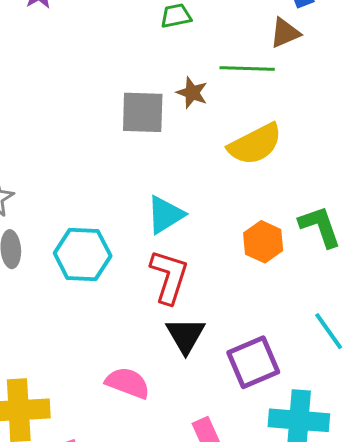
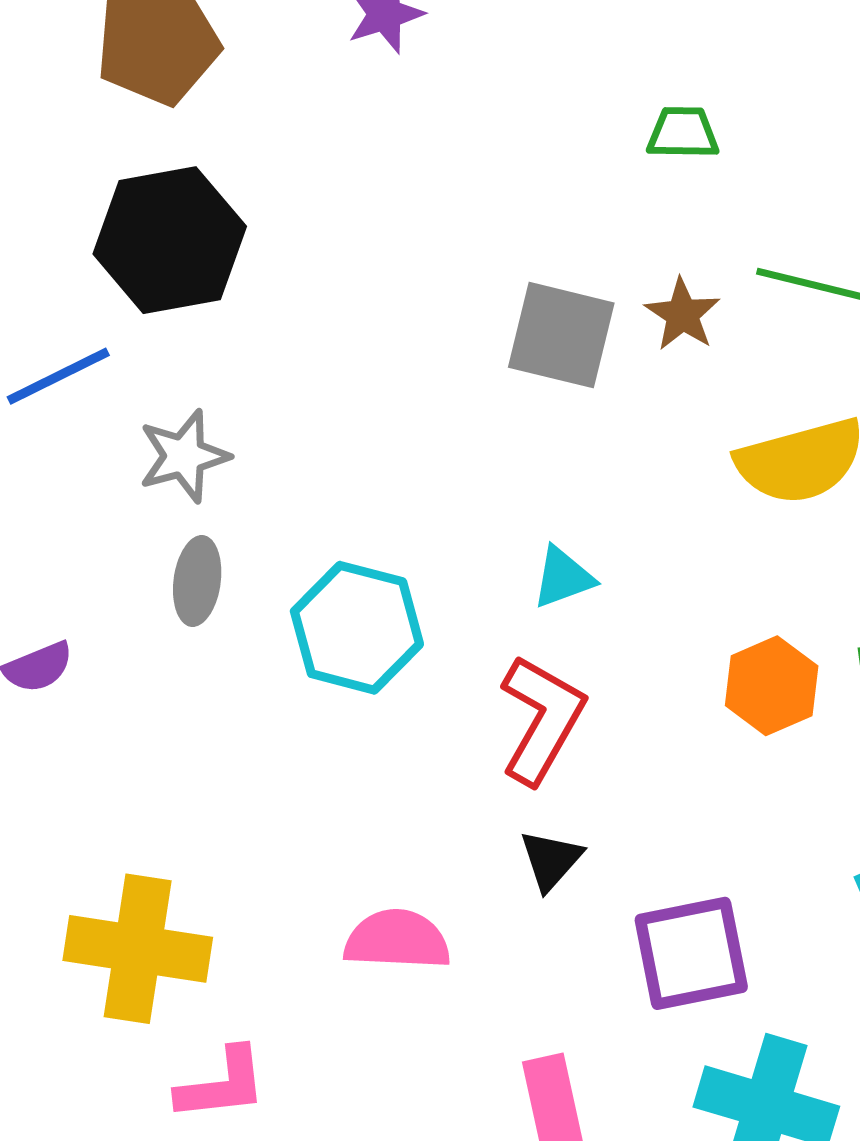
cyan triangle: (165, 215) -> (563, 577), size x0.7
black triangle: (186, 335) -> (551, 860), size x0.7
pink semicircle: (128, 383) -> (397, 940), turned -30

